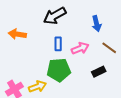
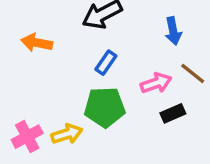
blue rectangle: (58, 44) -> (106, 63), turned 32
pink arrow: (80, 48) -> (156, 83), moved

